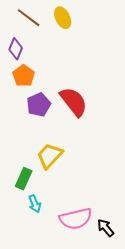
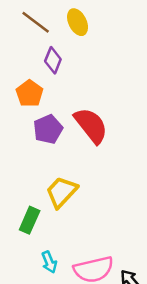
purple diamond: (16, 49) -> (53, 60), moved
cyan arrow: (35, 204) -> (49, 262), moved

